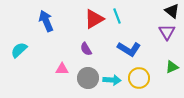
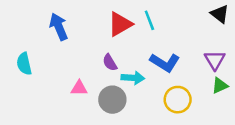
purple triangle: (167, 32) -> (215, 60), moved
cyan semicircle: (19, 50) -> (24, 64), turned -60
cyan arrow: (112, 80) -> (133, 78), moved

